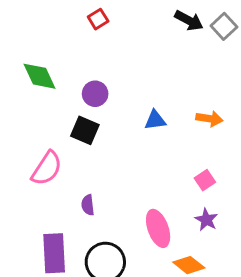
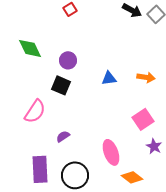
pink square: (205, 180) -> (143, 119), size x1.5
purple semicircle: (88, 205) -> (63, 136), turned 64
purple star: (206, 220) -> (154, 146), moved

